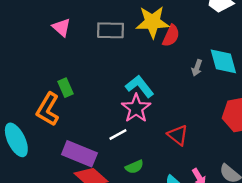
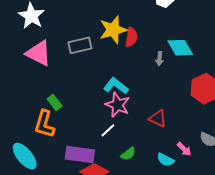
pink triangle: (61, 27) -> (39, 53), size x1.6

